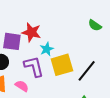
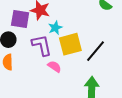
pink semicircle: (22, 86) -> (54, 67), moved

